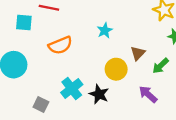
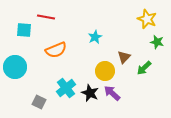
purple arrow: (148, 94) -> (112, 93), moved

